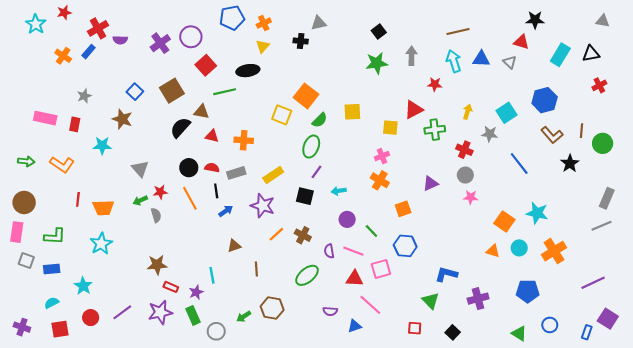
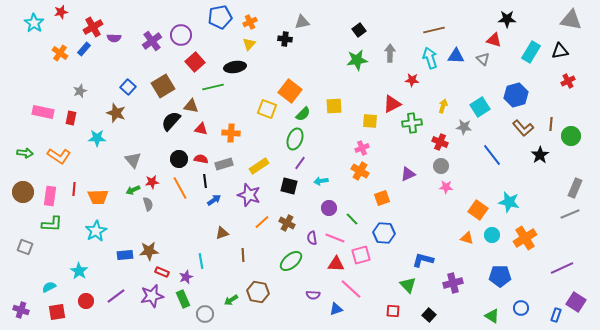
gray triangle: (603, 21) -> (571, 20), size x1.6
pink rectangle: (17, 232) -> (50, 196), moved
blue rectangle: (52, 269) -> (125, 255), moved

